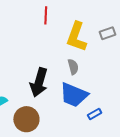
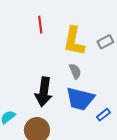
gray rectangle: (108, 33) -> (105, 42), moved

